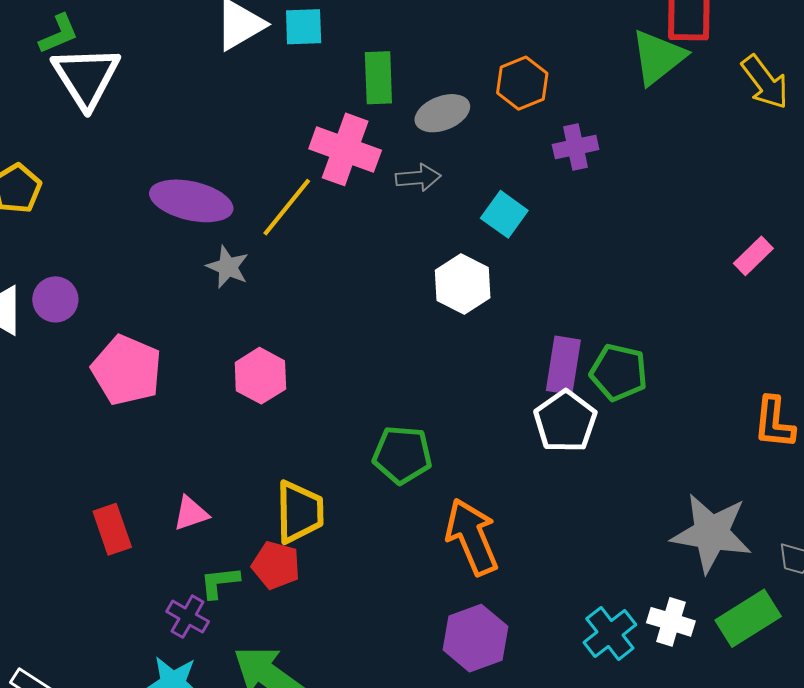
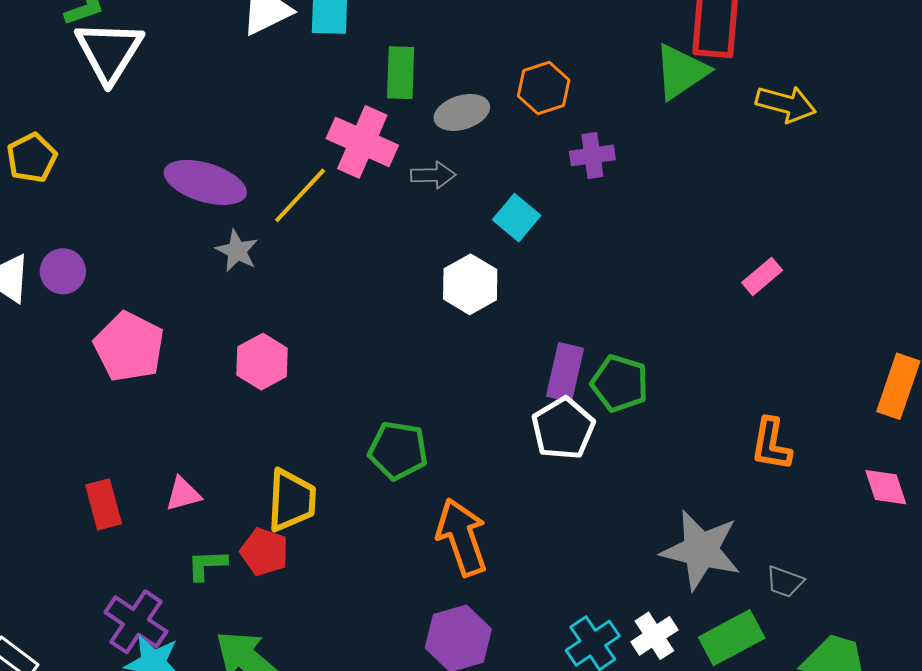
yellow arrow: (765, 82) -> (786, 104), turned -42
purple cross: (188, 617) -> (136, 622), moved, size x1.5
white cross: (671, 622) -> (654, 636), turned 36

